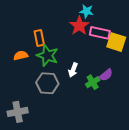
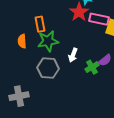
orange semicircle: (21, 55) -> (22, 41), turned -80
green star: (47, 55) -> (48, 41), turned -30

